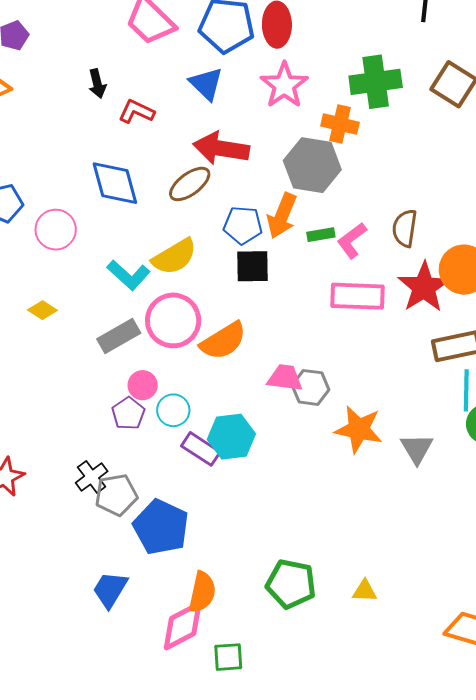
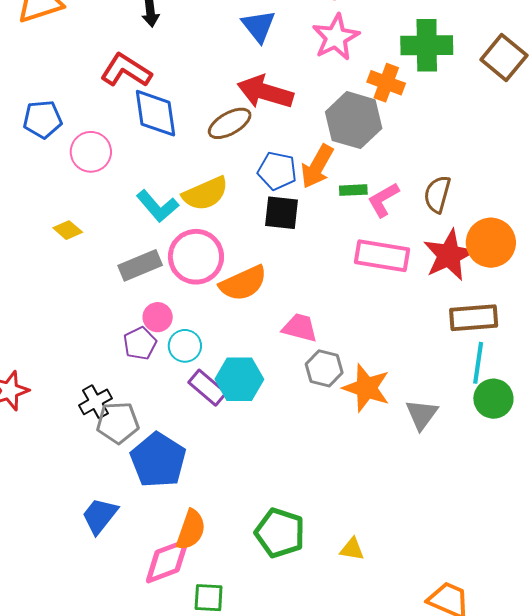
red L-shape: (136, 112) -> (126, 70), moved, size x1.4
gray hexagon: (310, 387) -> (324, 368), moved

